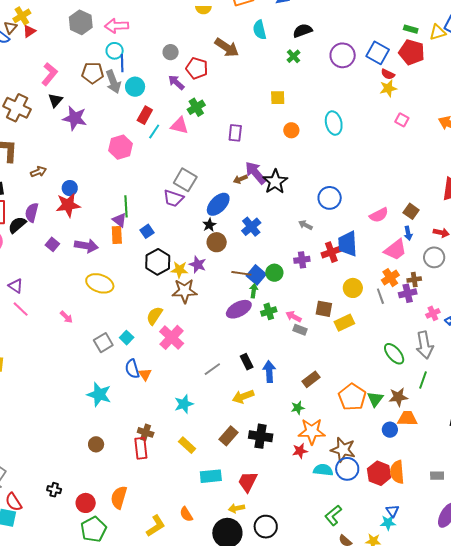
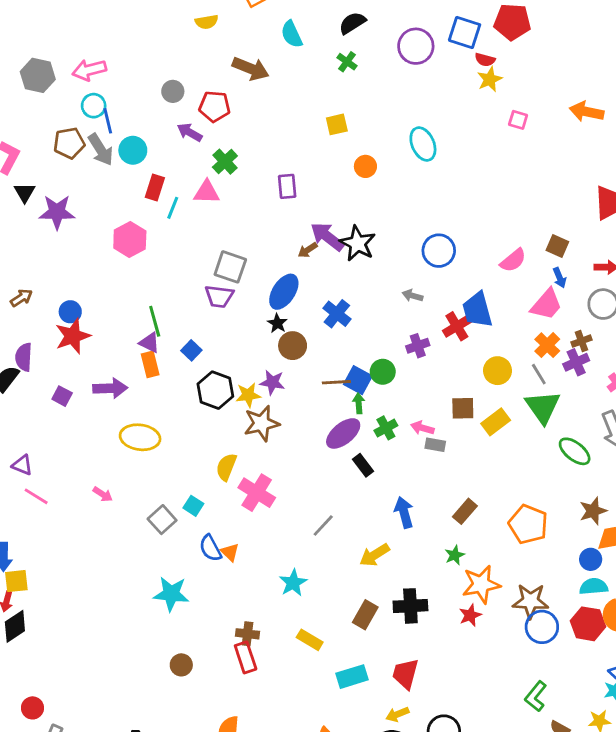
black rectangle: (247, 362) -> (363, 465), moved
green triangle: (375, 399) -> (543, 407), moved, size x1.5
cyan semicircle: (323, 470) -> (594, 586), moved

